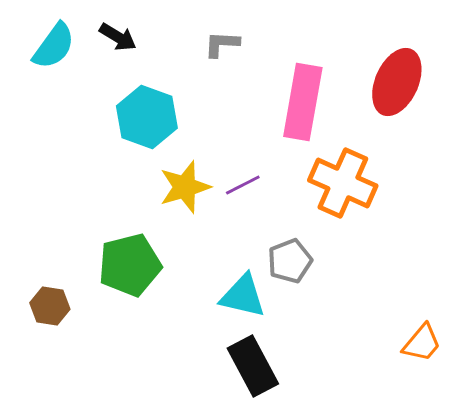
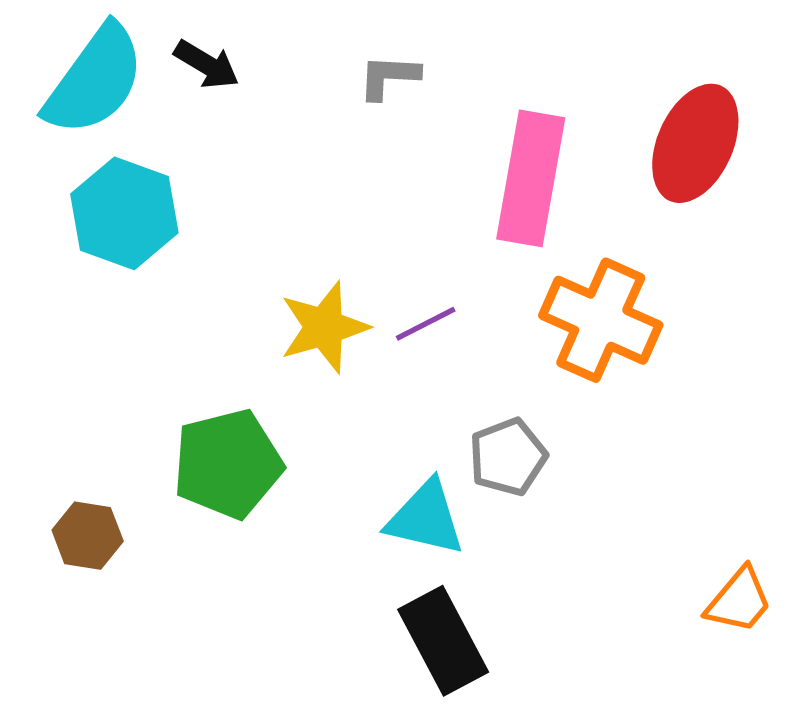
cyan semicircle: (54, 46) -> (95, 80), size x1.4
cyan hexagon: (147, 117) -> (124, 213), moved

